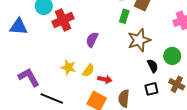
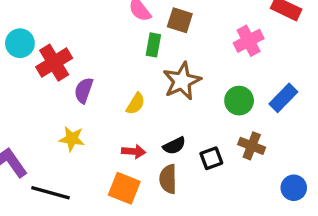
purple semicircle: (92, 40) -> (84, 90), moved
black semicircle: (153, 66) -> (174, 146), moved, turned 96
yellow semicircle: (88, 70) -> (136, 104), moved

